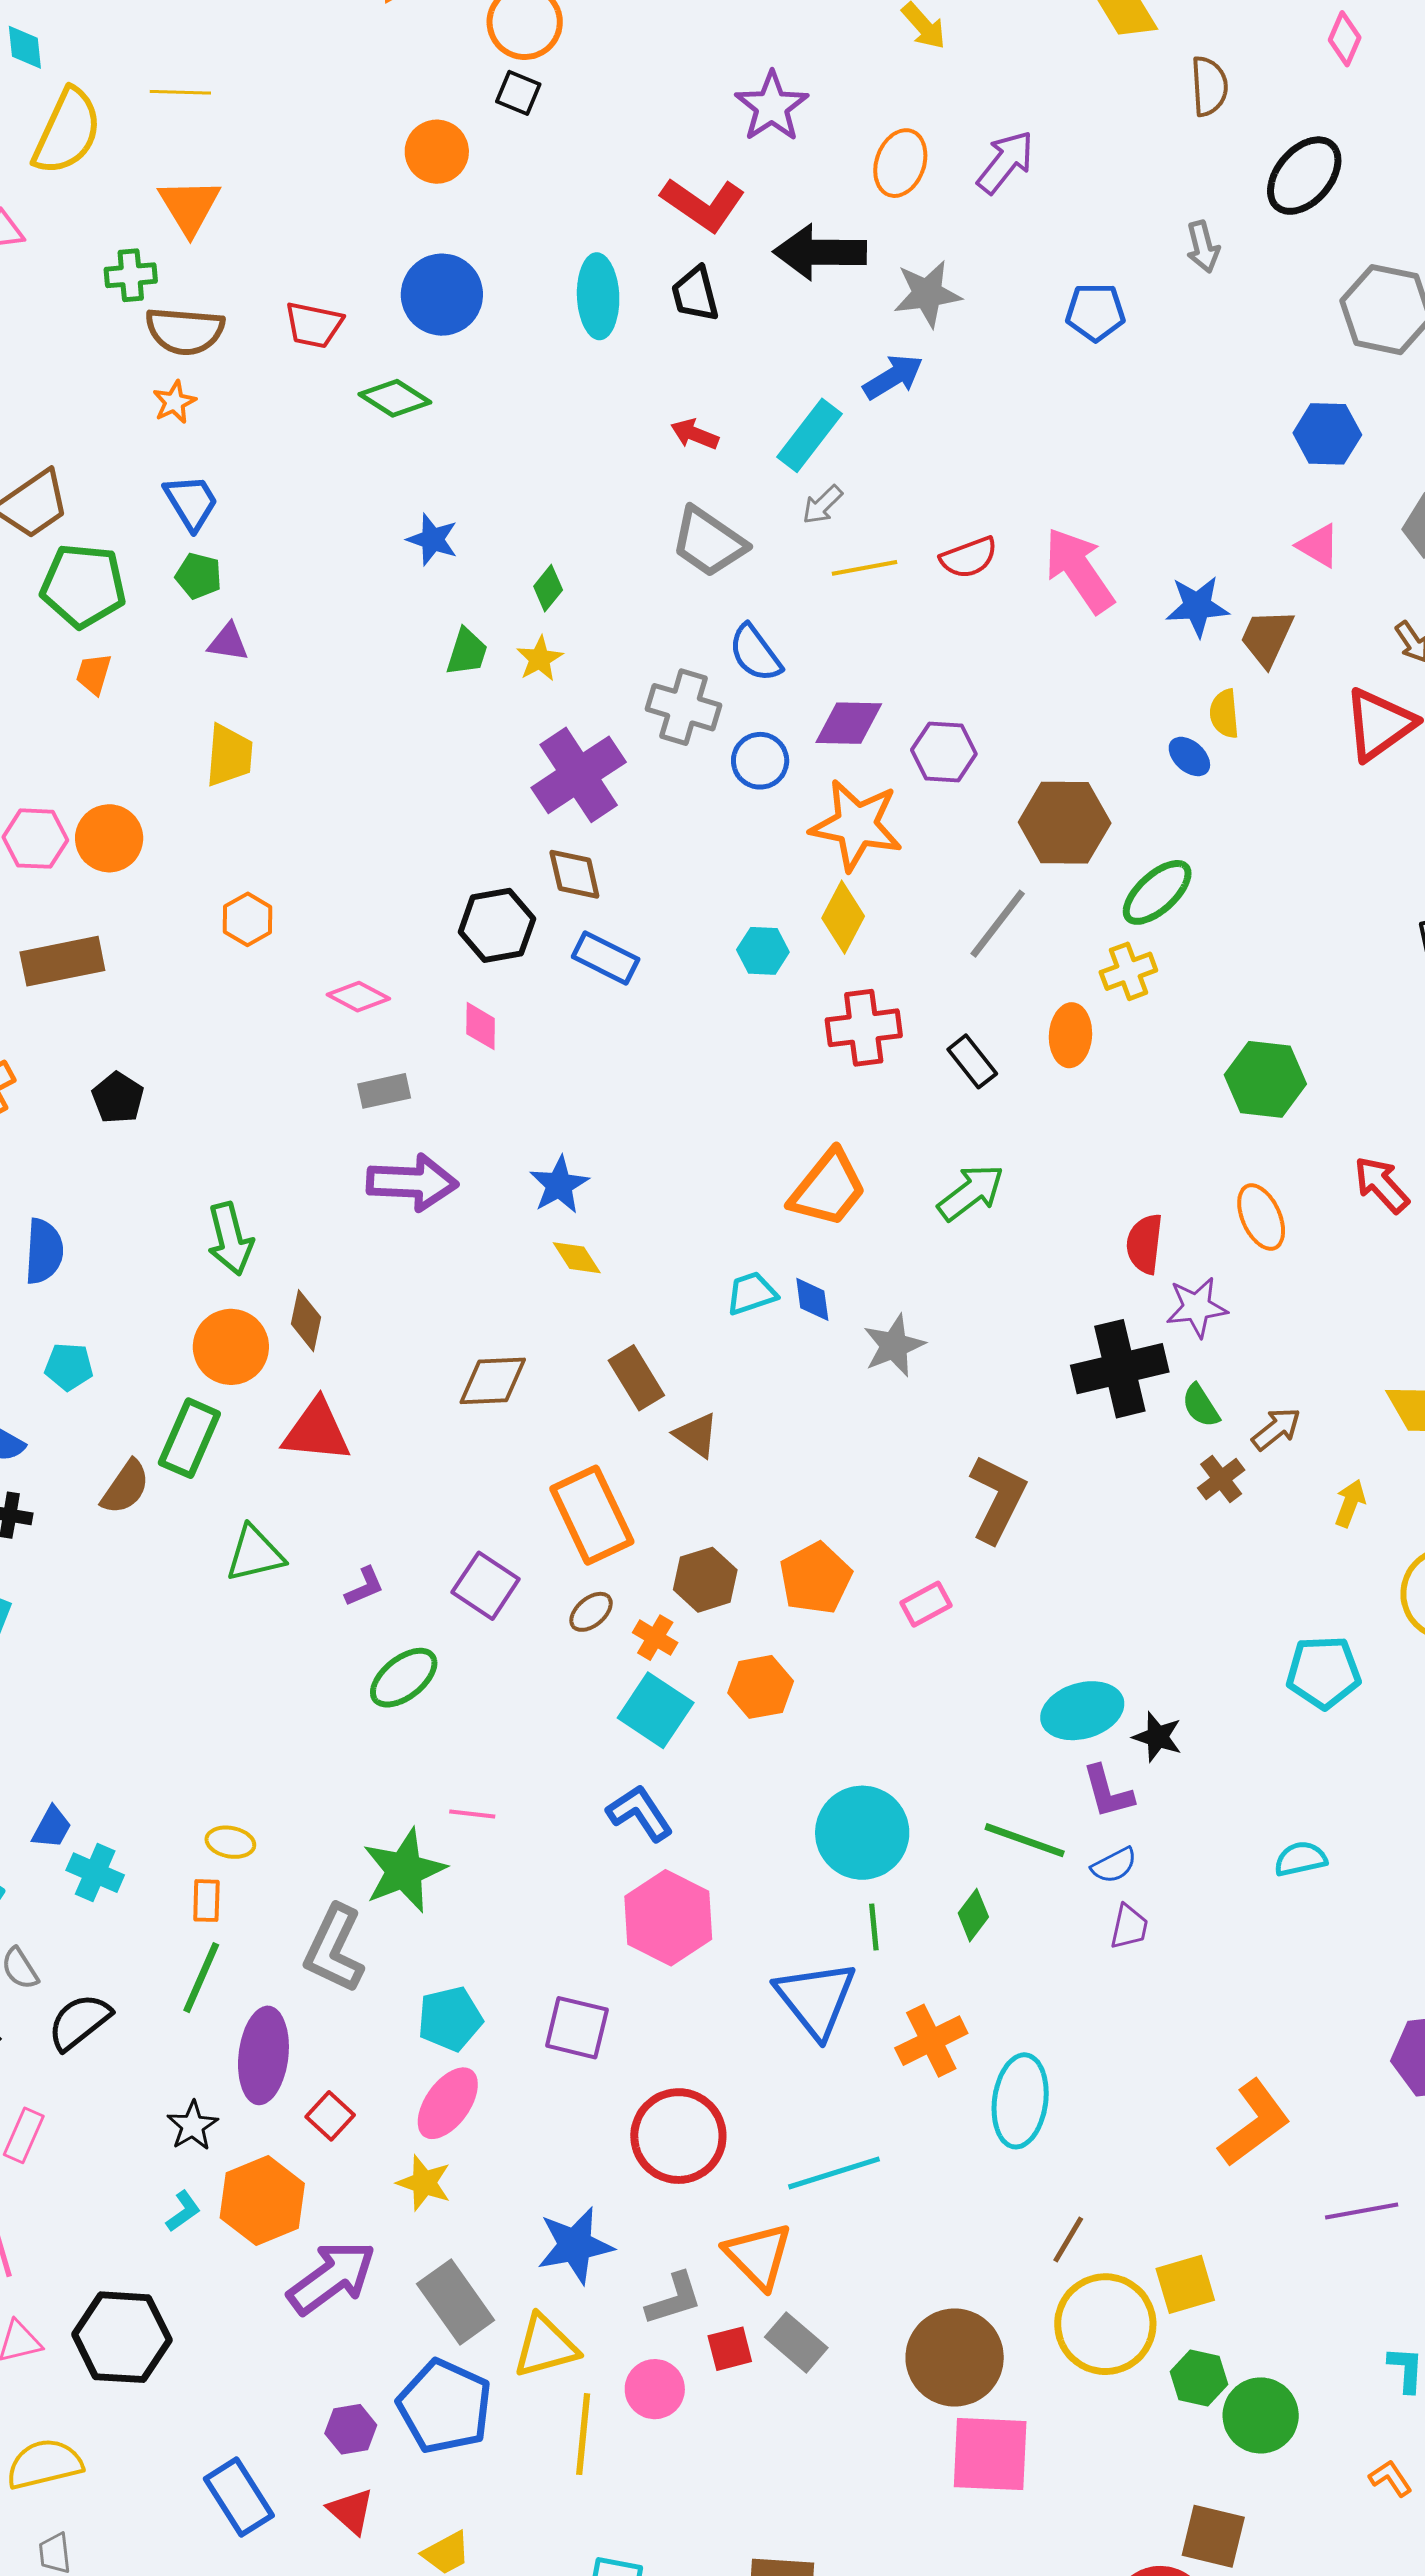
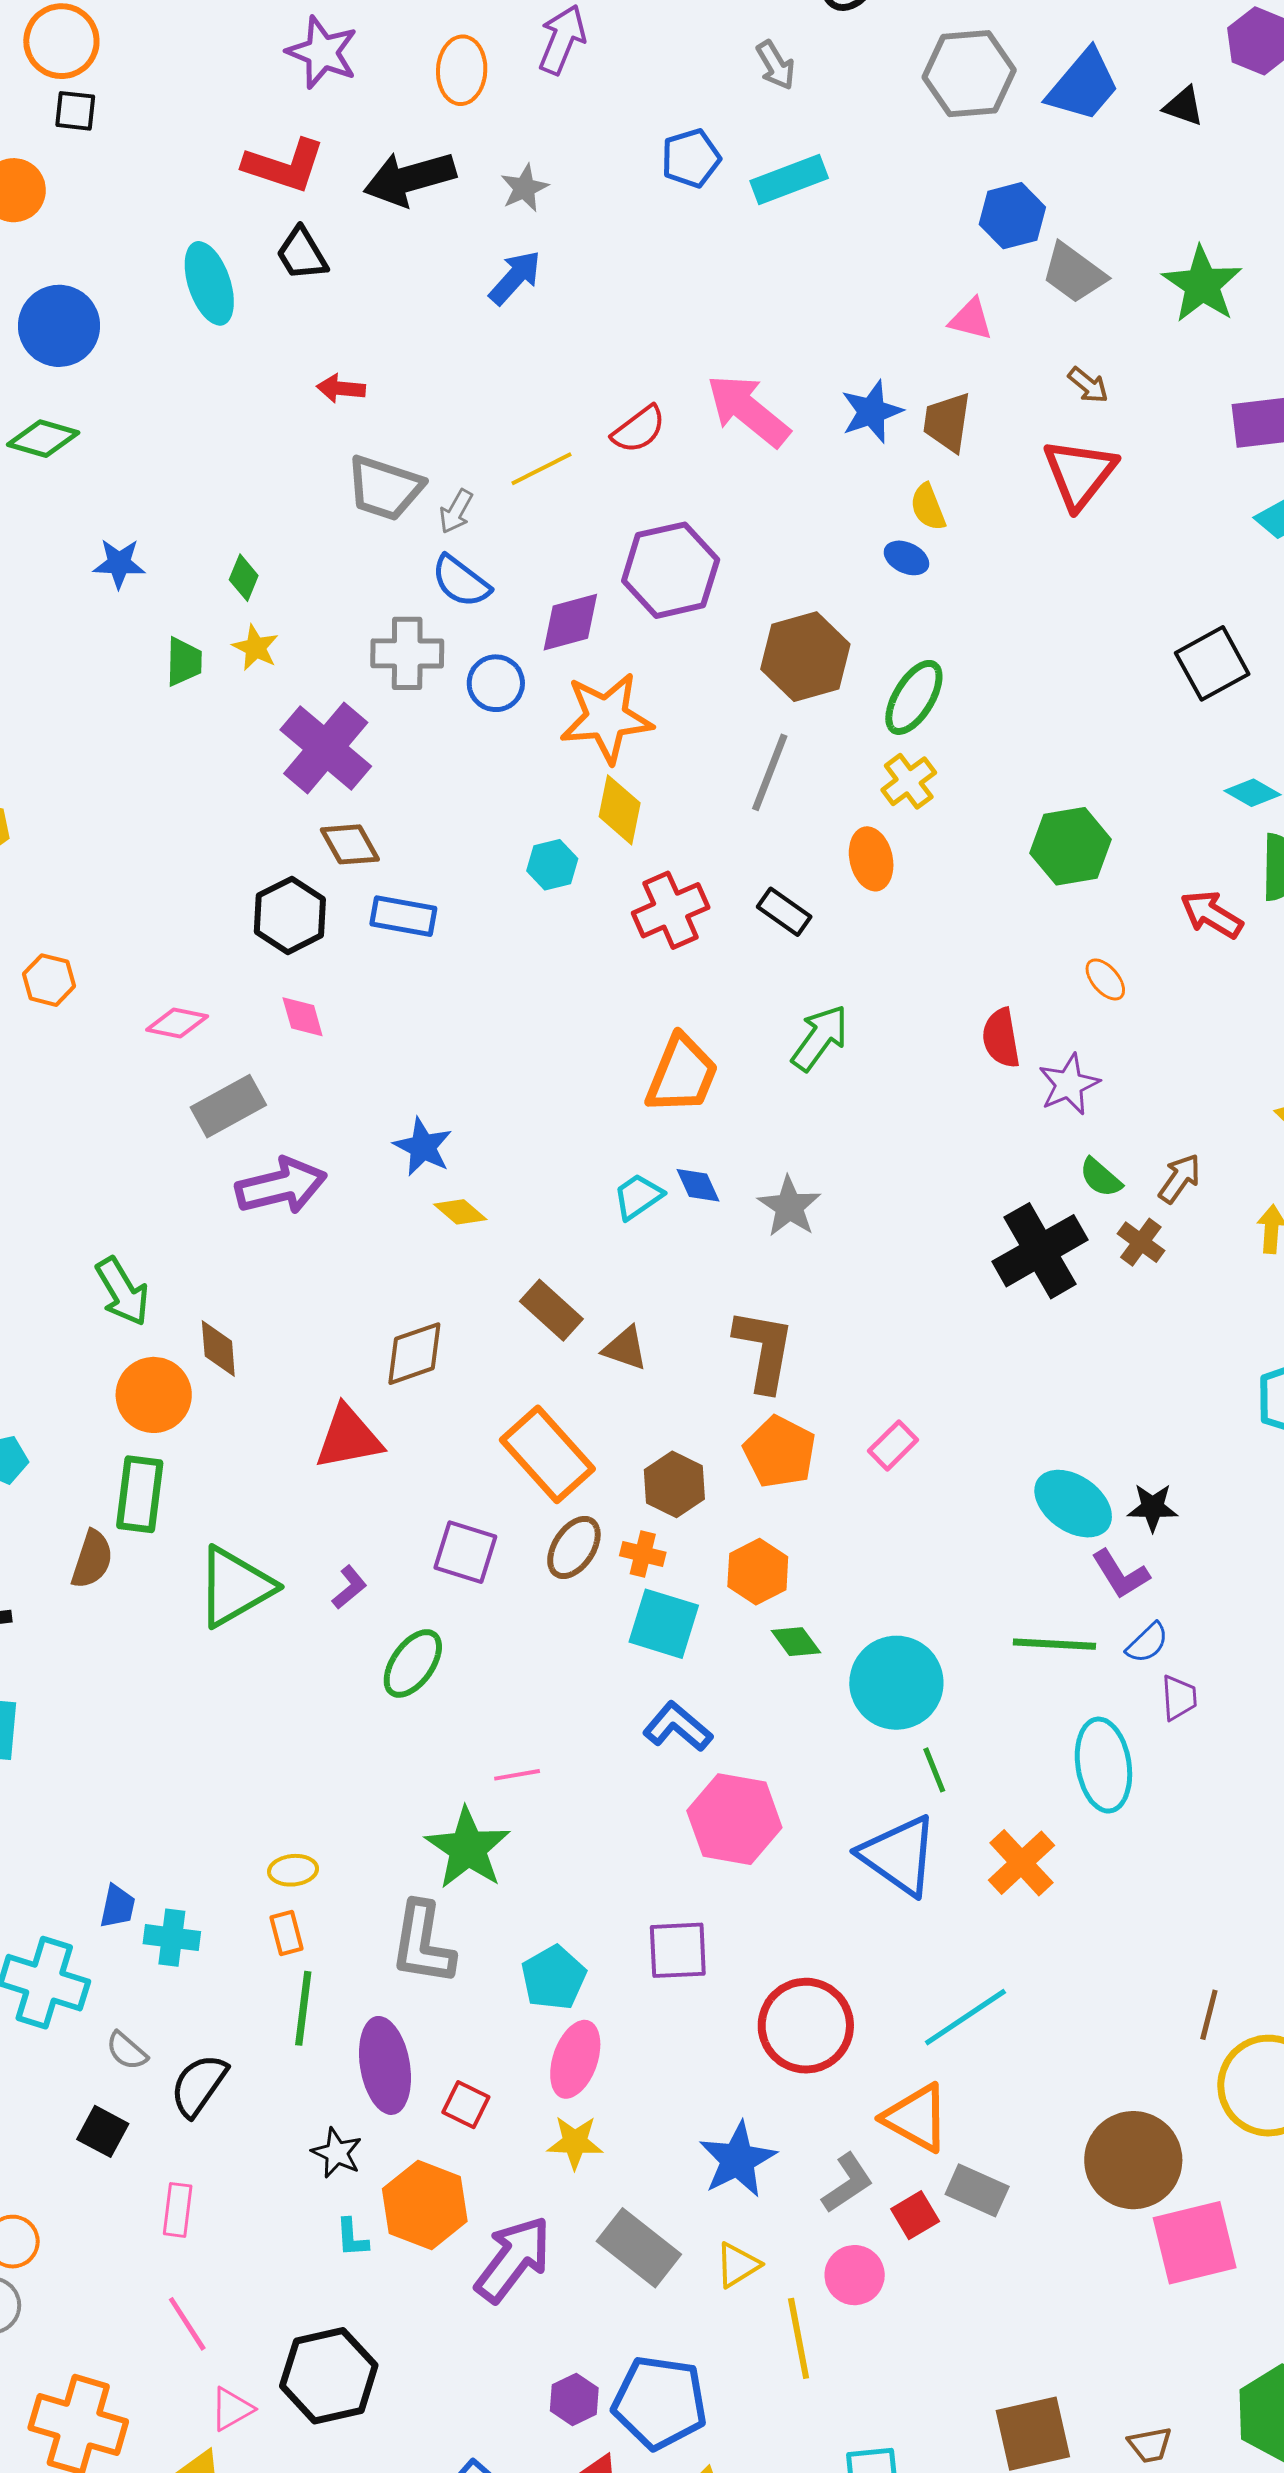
gray star: (927, 294) -> (524, 188), size x0.7
blue hexagon: (1327, 434) -> (1012, 216), moved
cyan rectangle: (810, 435) -> (789, 179), moved, turned 48
gray arrow: (822, 505) -> (456, 511), moved
purple hexagon: (944, 752) -> (671, 570), moved, size x1.5
gray rectangle: (384, 1091) -> (228, 1106), size x1.4
orange ellipse: (1261, 1217) -> (1105, 979), size x0.7
black cross: (1120, 1369) -> (1040, 1251), moved
red triangle: (317, 1431) -> (348, 1438), moved
brown L-shape: (998, 1499) -> (764, 1350), moved
green triangle: (255, 1554) -> (235, 1587), size x1.4
brown ellipse: (591, 1612) -> (574, 1547), size x1.4
cyan ellipse: (1082, 1711) -> (1073, 1504), turned 68
green diamond: (973, 1915) -> (796, 1642), moved, turned -57
cyan ellipse: (1020, 2101) -> (1103, 1765), moved
cyan L-shape: (183, 2211) -> (352, 2238), turned 138
yellow triangle: (545, 2346) -> (738, 2265), size x0.7
blue pentagon: (445, 2406) -> (660, 2402), moved

